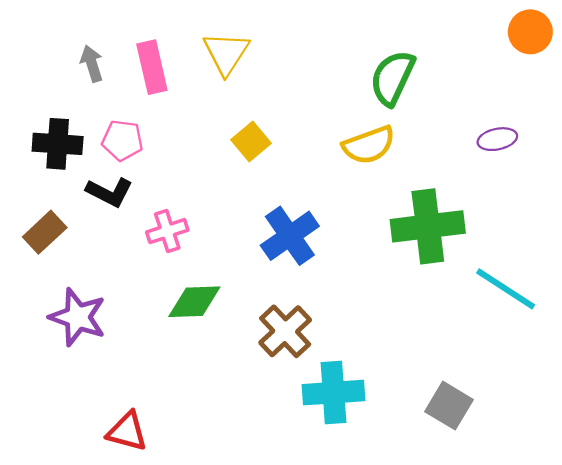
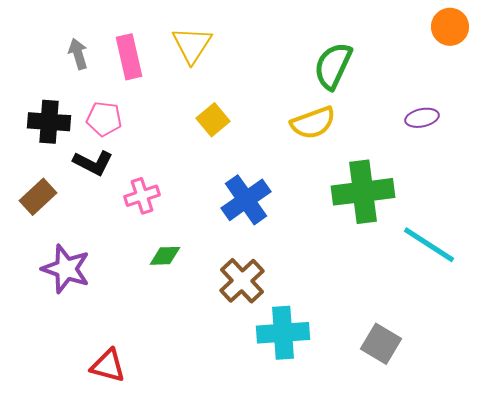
green diamond: (194, 302) -> (165, 256), size x0.7

